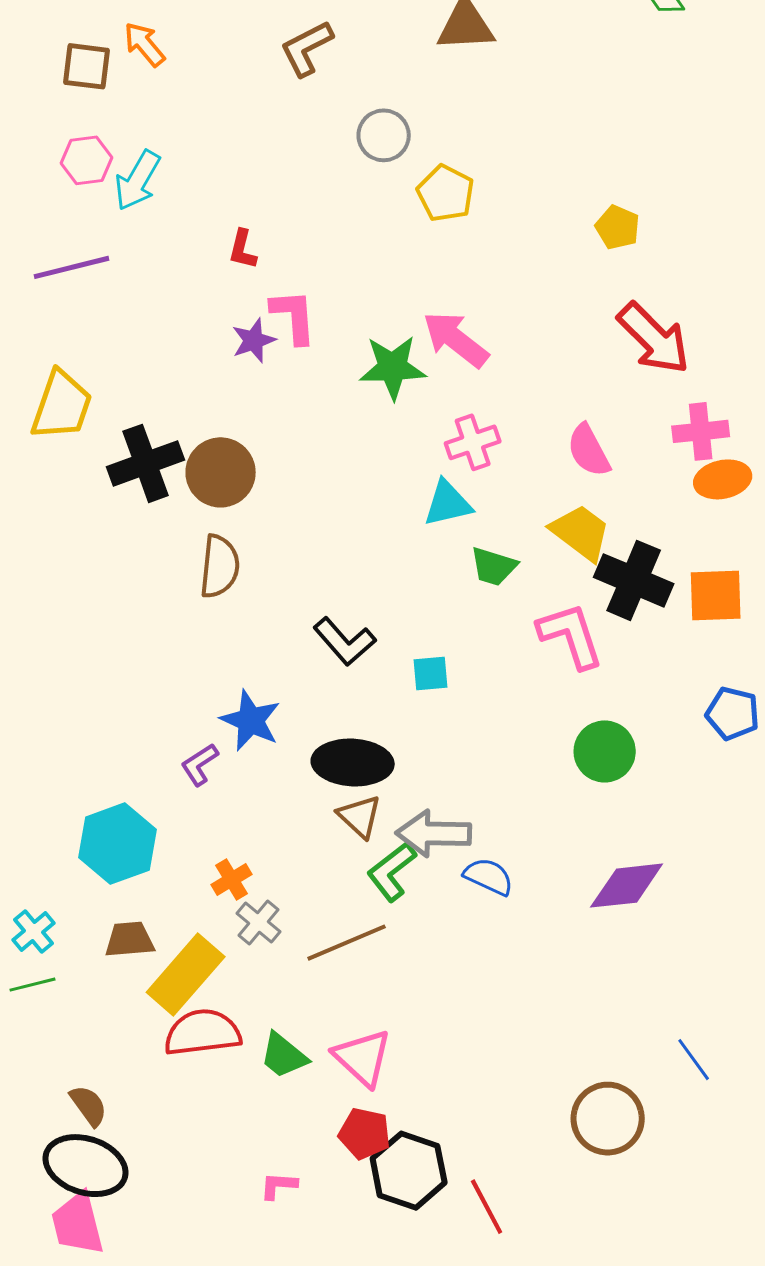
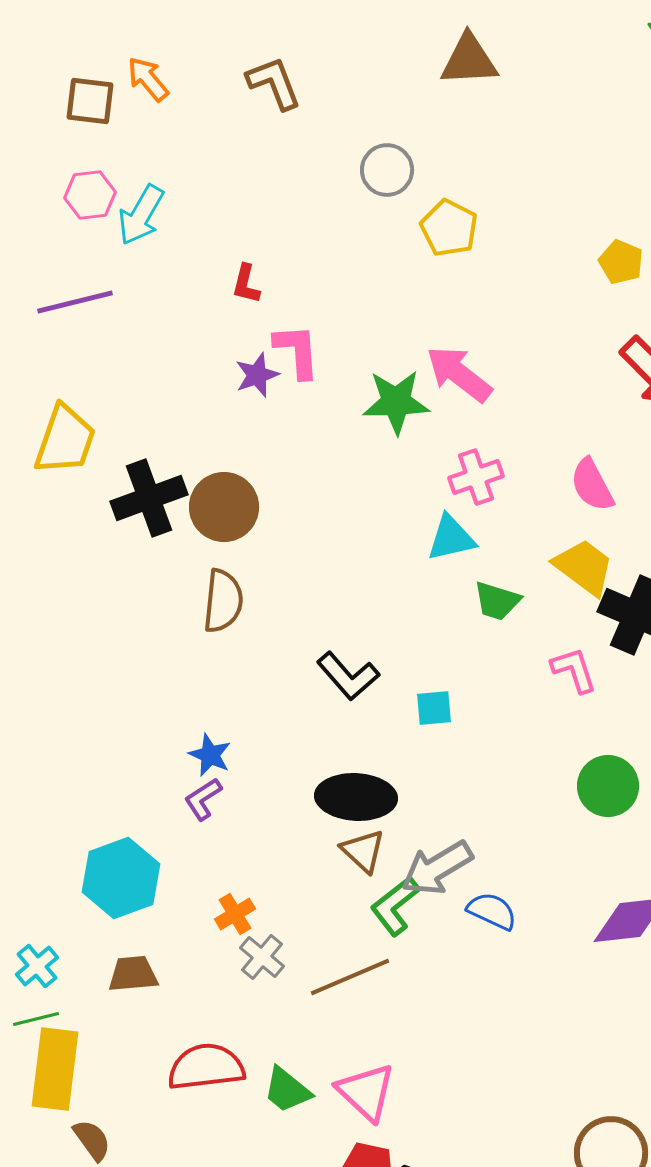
brown L-shape: (307, 48) -> (274, 83), moved, turned 96
pink L-shape: (571, 635) -> (574, 670), size x0.7
blue star: (251, 720) -> (210, 755), moved, size x0.7
gray arrow: (434, 834) -> (437, 868), turned -32
yellow rectangle: (186, 975) -> (55, 1069), moved, turned -34

